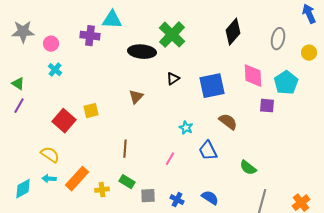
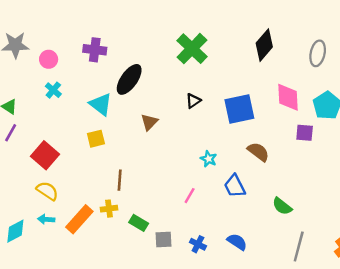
cyan triangle: (112, 20) -> (101, 104), moved, turned 35
black ellipse: (142, 52) -> (129, 79), moved, turned -60
red square: (64, 121) -> (45, 155), moved
brown line: (125, 149) -> (120, 180), moved
yellow cross: (102, 190) -> (109, 209), moved

